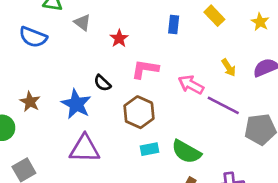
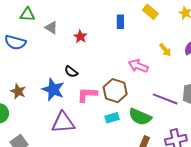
pink L-shape: (145, 69) -> (87, 95), moved
purple line: (223, 105) -> (165, 99), moved
brown hexagon: (139, 112) -> (115, 91), moved

